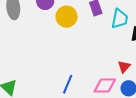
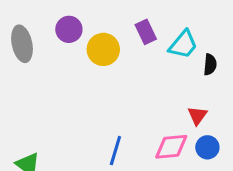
cyan trapezoid: (120, 19) -> (183, 45), turned 35

